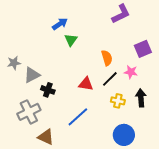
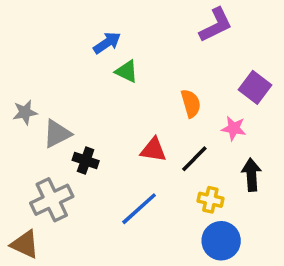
green triangle: (71, 40) -> (127, 71), turned -40
purple square: (143, 49) -> (255, 87), turned -30
black line: (110, 79) -> (194, 159), moved
yellow cross: (118, 101) -> (210, 200), moved
brown triangle: (46, 137) -> (25, 244), moved

